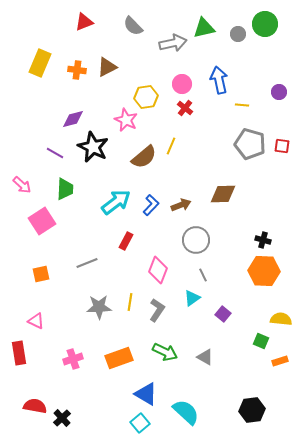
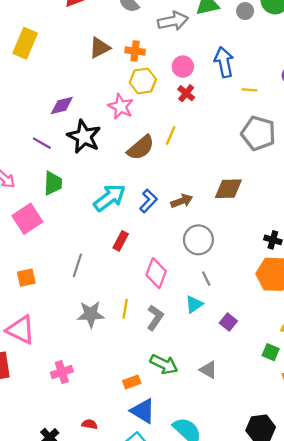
orange cross: (77, 70) -> (135, 51), moved
gray line: (87, 263) -> (77, 265), turned -50
pink triangle: (36, 321) -> (21, 330), size x1.6
orange rectangle: (119, 358) -> (132, 382), moved, size x0.6
red semicircle: (35, 406) -> (90, 424), moved, size x0.6

